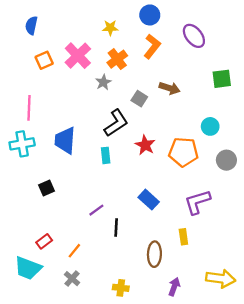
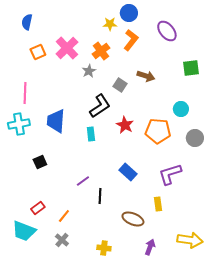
yellow star: (110, 28) -> (110, 24), moved
brown ellipse: (154, 254) -> (133, 219), turned -70

